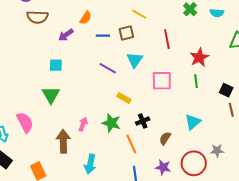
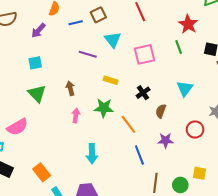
red star: (199, 57) -> (188, 24), moved
black cross: (143, 121) -> (143, 93), moved
pink semicircle: (25, 122) -> (17, 127), turned 100
brown arrow: (63, 141) -> (70, 88), moved, size x0.6
red circle: (194, 163) -> (195, 130), size x0.7

